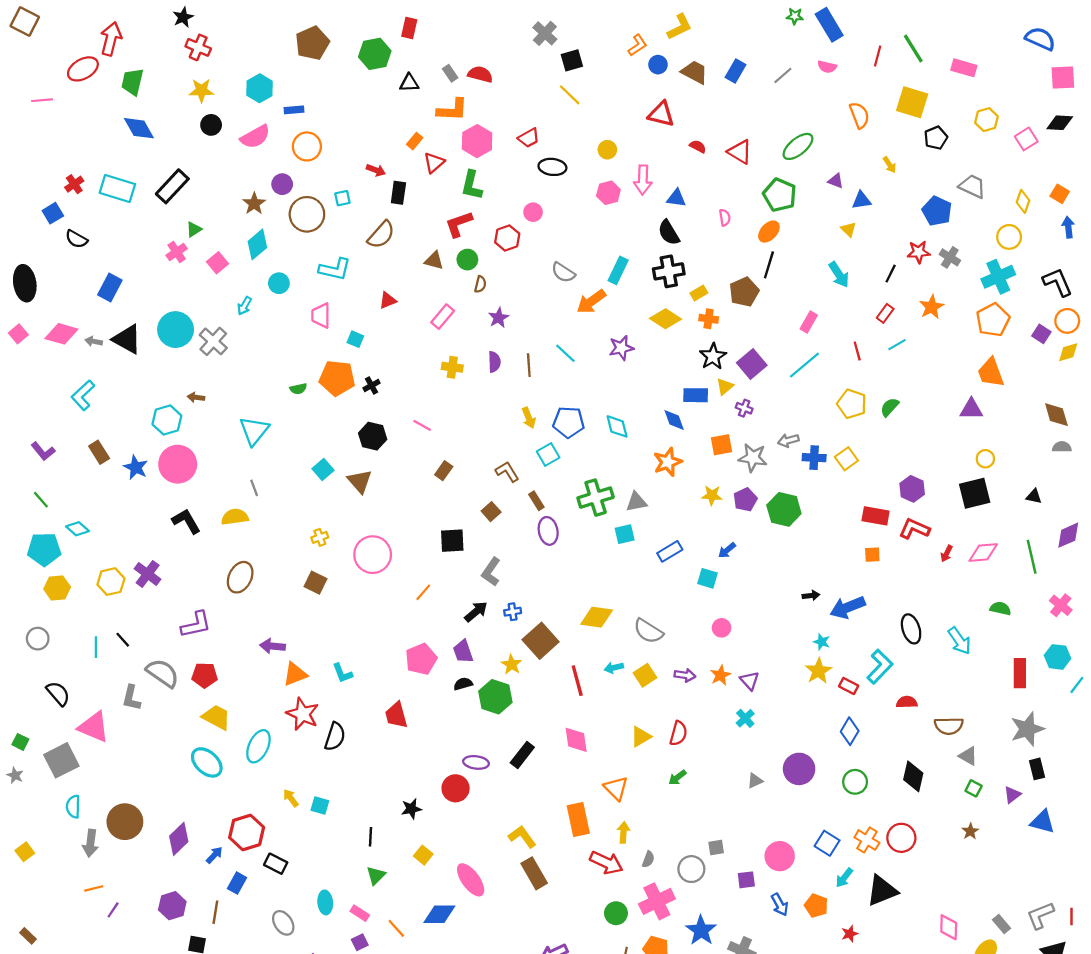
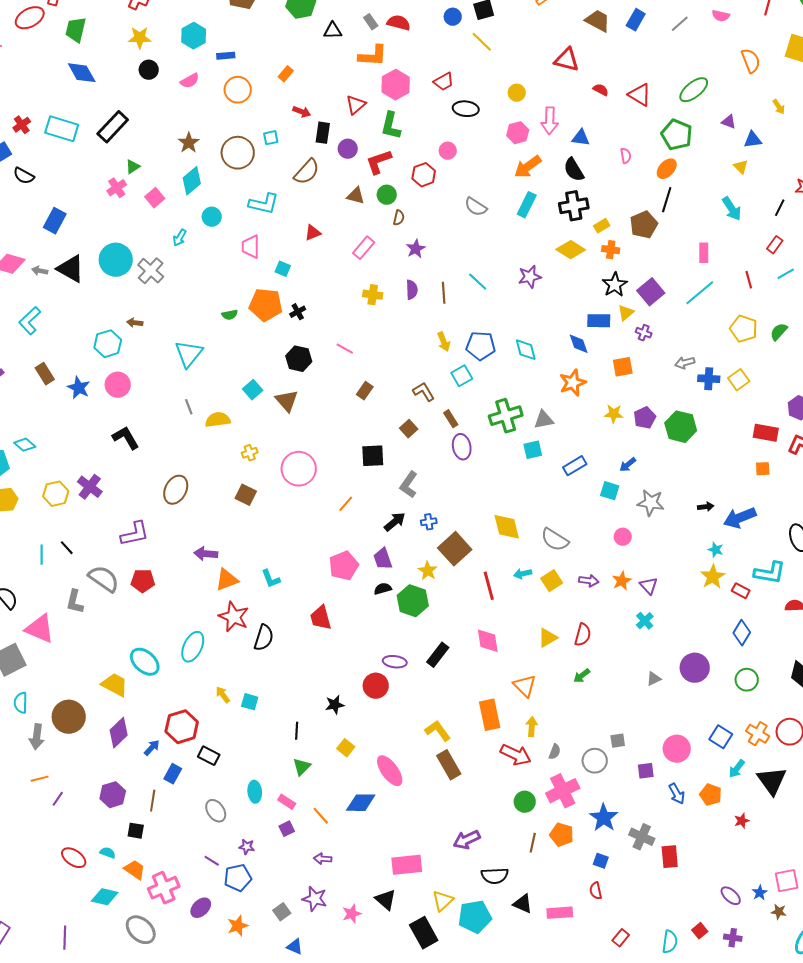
blue circle: (658, 65) -> (453, 17), moved
pink semicircle: (255, 137) -> (190, 81), size x0.7
orange rectangle: (415, 141) -> (286, 74), moved
purple circle: (282, 184) -> (348, 149), moved
orange arrow: (591, 302) -> (528, 167), moved
pink rectangle: (809, 322) -> (704, 253), turned -30
gray star: (753, 458) -> (651, 503), moved
pink circle: (178, 464) -> (118, 385), size x0.7
yellow semicircle: (235, 517) -> (218, 420), moved
yellow diamond: (597, 617) -> (507, 527), turned 68
cyan L-shape: (880, 667) -> (770, 573), turned 56
yellow trapezoid: (216, 717) -> (115, 685), moved
black triangle: (882, 891) -> (772, 781), turned -44

